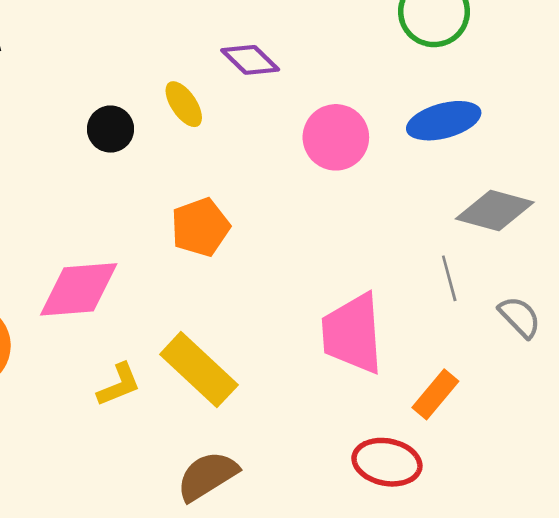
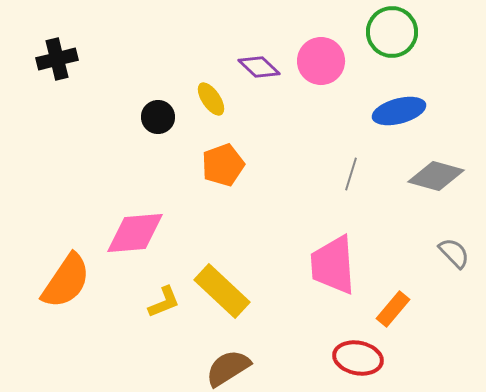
pink circle: (336, 137) -> (321, 61), moved
orange pentagon: (200, 227) -> (223, 165), moved
gray line: (449, 278) -> (351, 174), moved, turned 32

